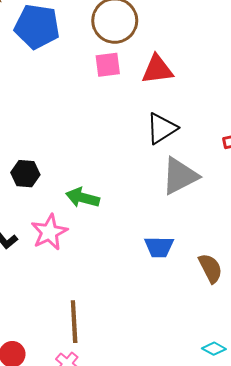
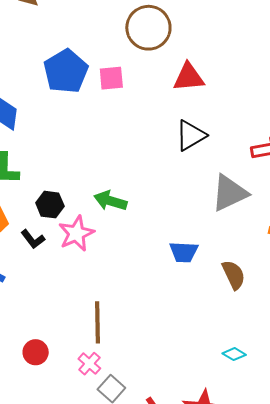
blue pentagon: (37, 26) -> (66, 71), moved, turned 30
pink square: (108, 65) -> (111, 78), moved
black hexagon: (25, 174) -> (50, 205), moved
gray triangle: (180, 176) -> (230, 193), moved

